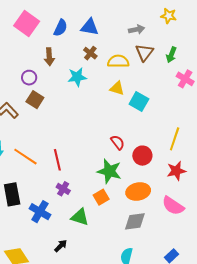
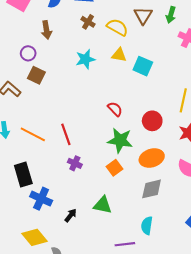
yellow semicircle: (118, 61) -> (117, 27), turned 35
cyan star: (77, 77) -> (85, 59), moved
red semicircle: (118, 142) -> (115, 109), moved
blue cross: (40, 212) -> (41, 199), moved
green triangle: (80, 217) -> (103, 205), moved
black arrow: (61, 246) -> (71, 215), moved

